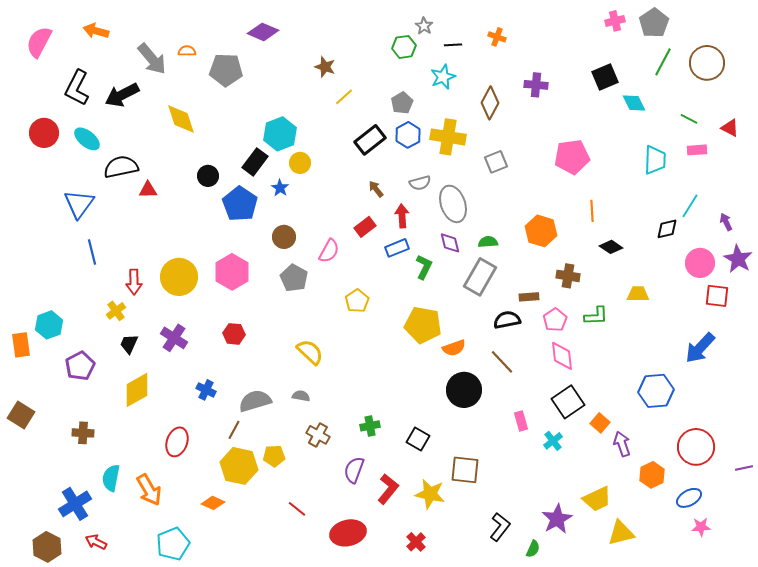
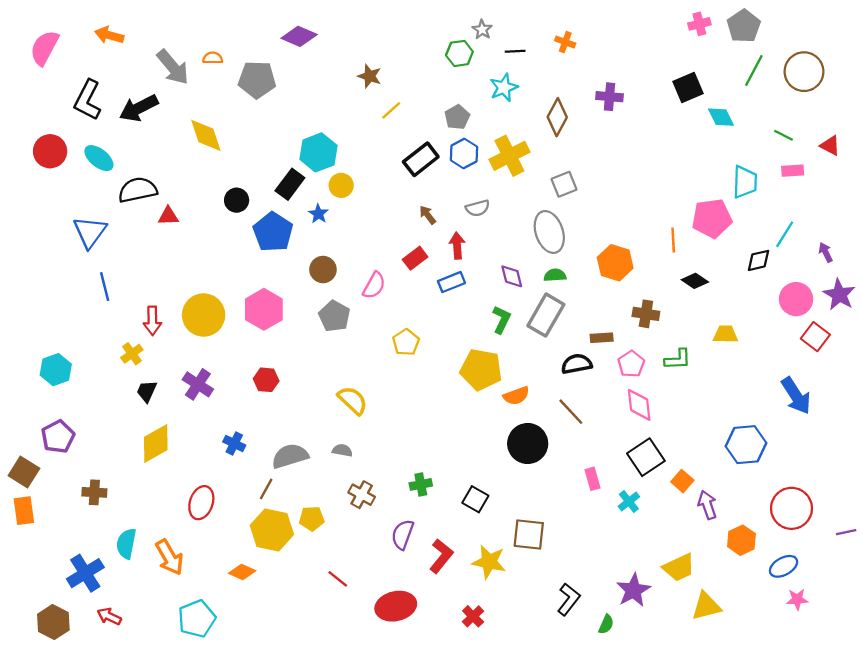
yellow cross: (448, 137) -> (509, 156), turned -36
pink pentagon: (572, 157) -> (712, 218), moved
gray ellipse: (453, 204) -> (549, 232), moved
green L-shape: (424, 267) -> (502, 320), moved
red square: (717, 296) -> (815, 337), turned 30
orange rectangle: (21, 345) -> (24, 511), moved
blue arrow: (700, 348) -> (796, 396), turned -76
purple pentagon: (80, 366) -> (58, 437), moved

